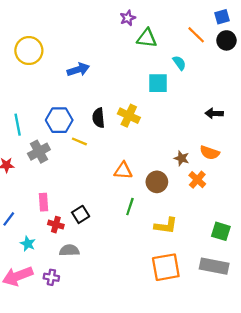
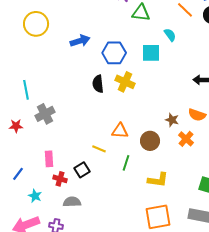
blue hexagon: (59, 120) -> (114, 53), moved
yellow line: (79, 141) -> (99, 149), moved

